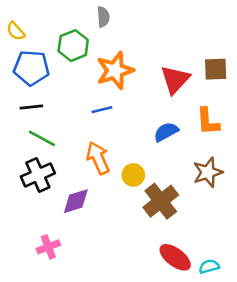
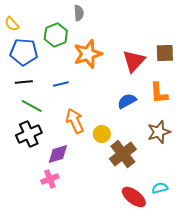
blue line: (102, 110) -> (61, 84), moved
pink cross: (48, 247) -> (50, 179), moved
cyan semicircle: (209, 266) -> (160, 188), moved

